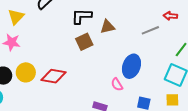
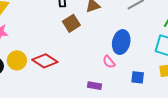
red diamond: (54, 76) -> (45, 61), turned 30

